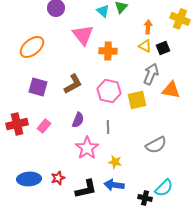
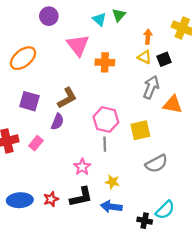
pink hexagon: (109, 91) -> (106, 119), moved
yellow square: (137, 100) -> (140, 130), moved
purple semicircle: (78, 120) -> (57, 122), moved
pink star: (87, 148) -> (82, 167), size x0.7
black L-shape: (86, 189) -> (81, 197), moved

